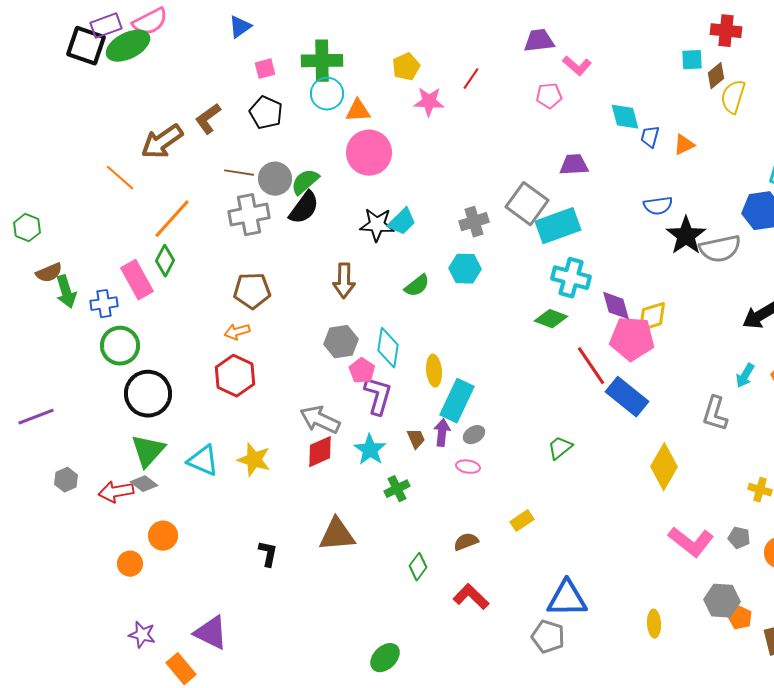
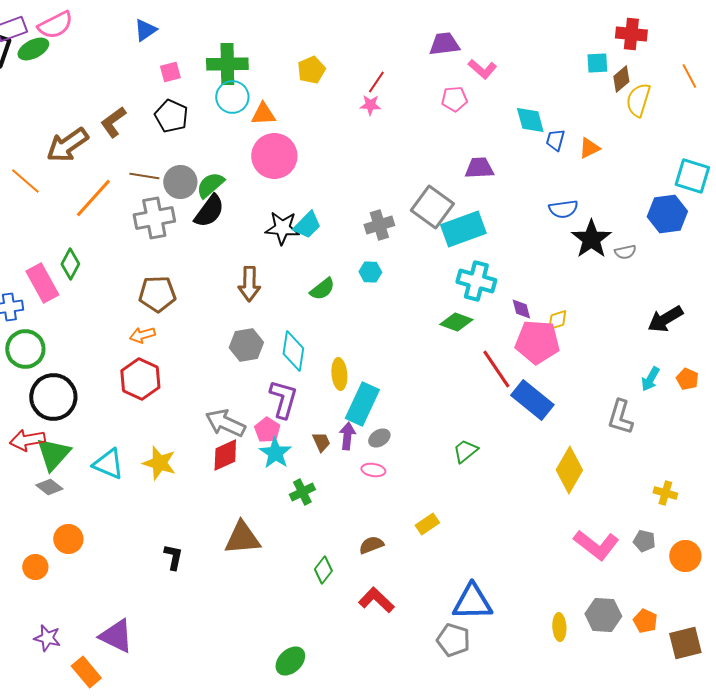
green ellipse: (128, 46) -> (33, 49), size x0.7
pink star: (429, 102) -> (370, 105), moved, size x0.7
orange line: (172, 219) -> (93, 198), moved
gray semicircle: (720, 249) -> (625, 252), size x0.5
cyan hexagon: (465, 269) -> (370, 272), size x0.7
purple diamond: (616, 306) -> (521, 309), size x0.7
yellow diamond: (652, 317) -> (557, 320), size x0.7
pink pentagon: (362, 371) -> (267, 430), moved
red arrow: (116, 492) -> (27, 440), moved
gray hexagon: (722, 601) -> (603, 615), moved

